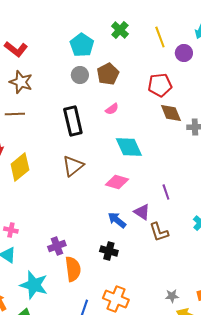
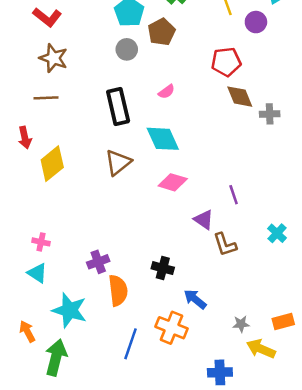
brown pentagon: (108, 74) -> (162, 32), moved
cyan diamond: (129, 147) -> (163, 139), moved
blue arrow: (117, 220) -> (195, 299), moved

